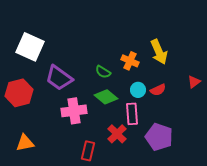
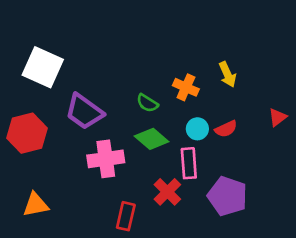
yellow arrow: (159, 52) -> (227, 74), size x0.7

